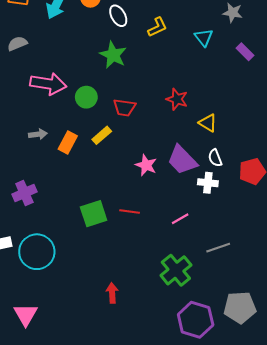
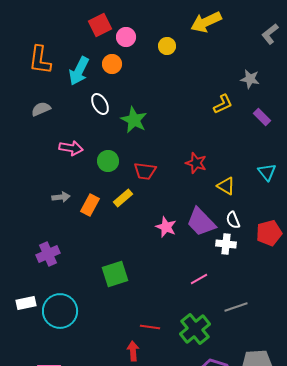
white ellipse: (118, 16) -> (100, 104), moved
yellow L-shape: (157, 27) -> (223, 104), moved
cyan triangle: (204, 37) -> (267, 172), moved
pink arrow: (48, 84) -> (71, 148), size x0.7
red line: (130, 212) -> (150, 327), moved

